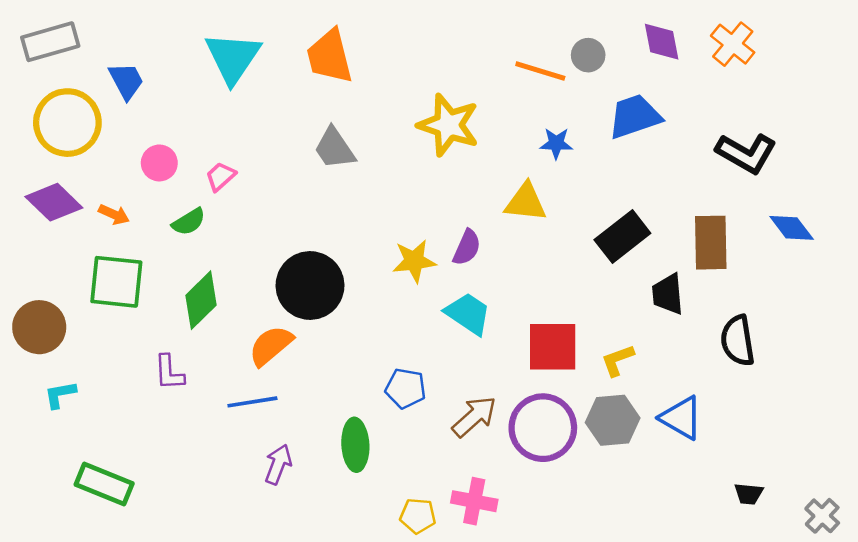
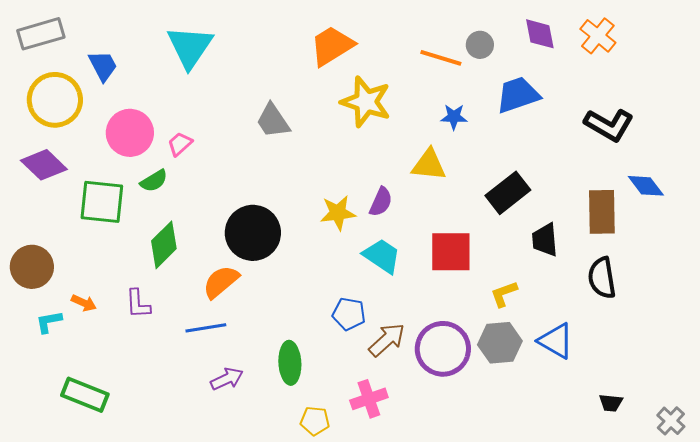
orange trapezoid: (330, 56) -> (332, 46), moved, turned 72
pink circle: (159, 163) -> (130, 133), size x1.6
orange arrow: (114, 214) -> (84, 303), moved
brown rectangle: (711, 243) -> (602, 212), moved
green square: (116, 282) -> (102, 202), moved
red square: (553, 347) -> (451, 252), moved
blue pentagon: (406, 388) -> (349, 314), moved
purple arrow: (278, 464) -> (227, 379), turned 44
pink cross: (474, 501) -> (369, 399), moved, turned -30
yellow pentagon: (418, 516) -> (315, 421), moved

